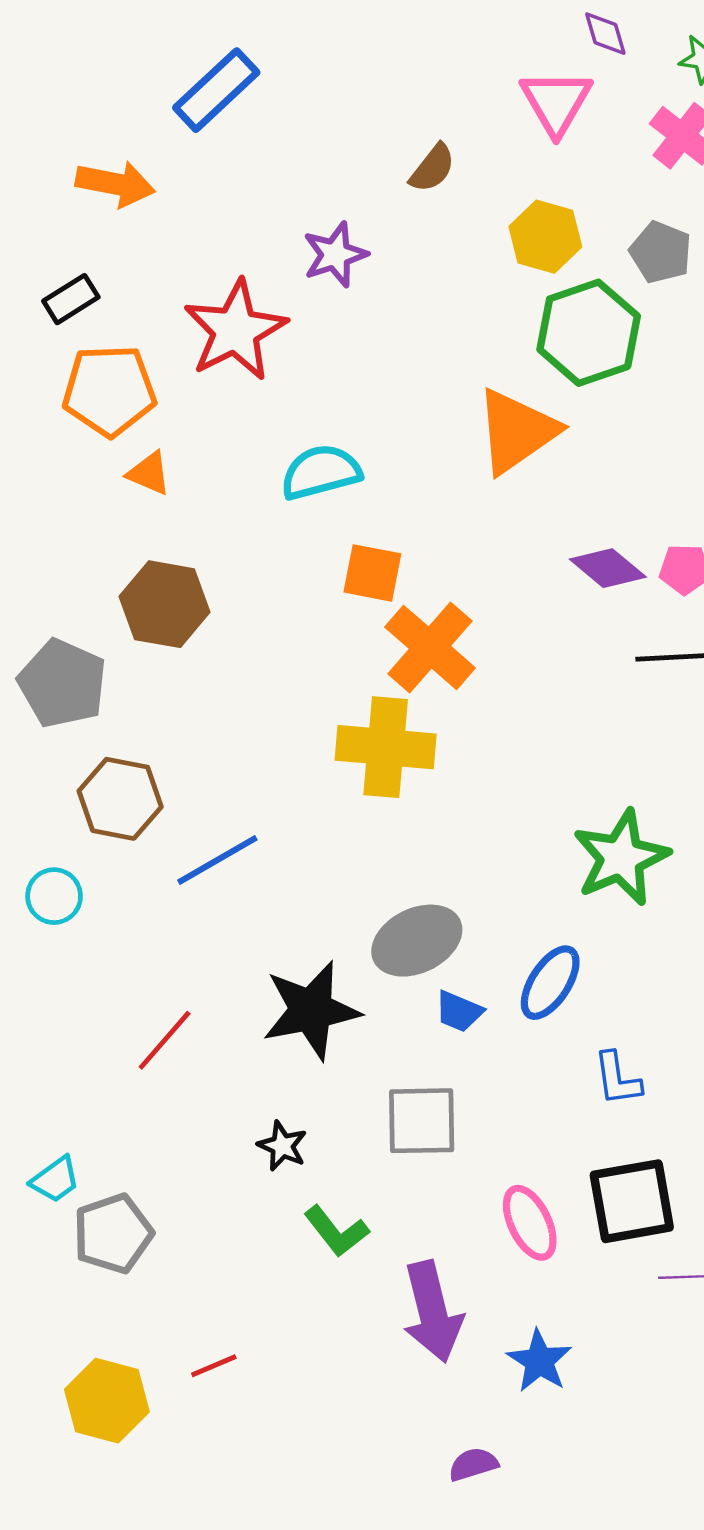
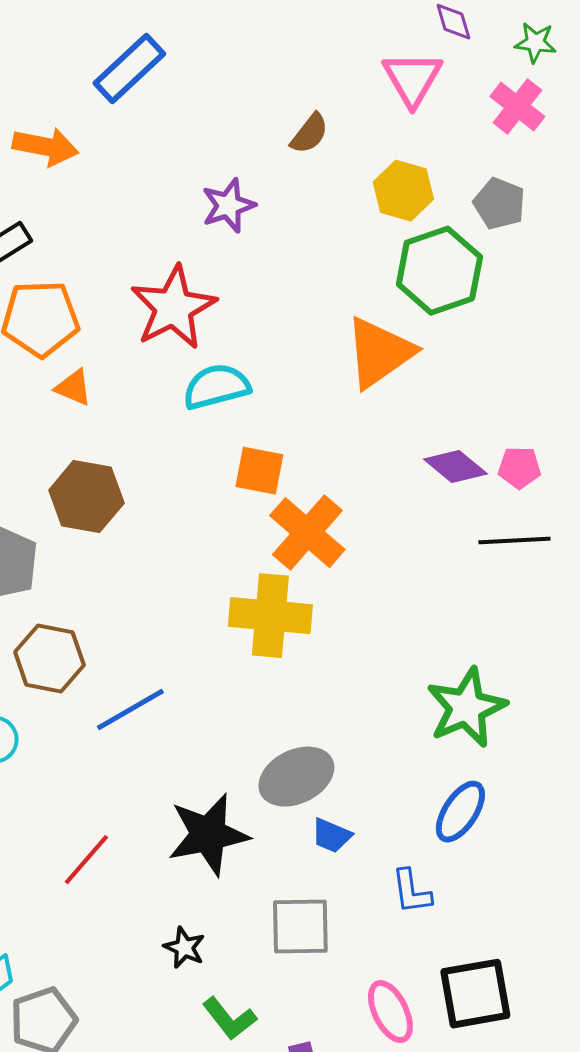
red star: (235, 330) -> (173, 308), moved
blue ellipse: (550, 983) -> (460, 812), moved
blue L-shape: (617, 1079) -> (411, 892), moved

